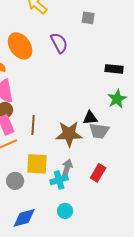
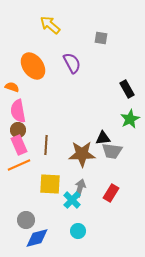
black rectangle: (114, 69) -> (127, 89), turned 54
cyan cross: (59, 180) -> (72, 200), turned -30
gray circle: (15, 181) -> (26, 220), moved

